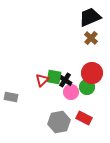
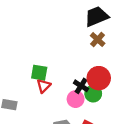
green square: (54, 77) -> (39, 73), moved
black cross: (65, 80) -> (81, 86), moved

